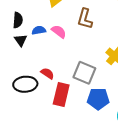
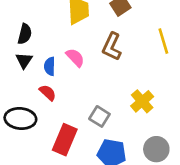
blue semicircle: (39, 30) -> (50, 66), moved, turned -88
red semicircle: (47, 73) -> (48, 93), moved
gray square: (84, 73) -> (99, 116), size x0.7

